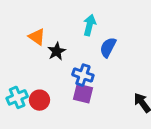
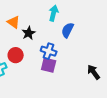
red circle: (39, 100) -> (16, 55), moved

